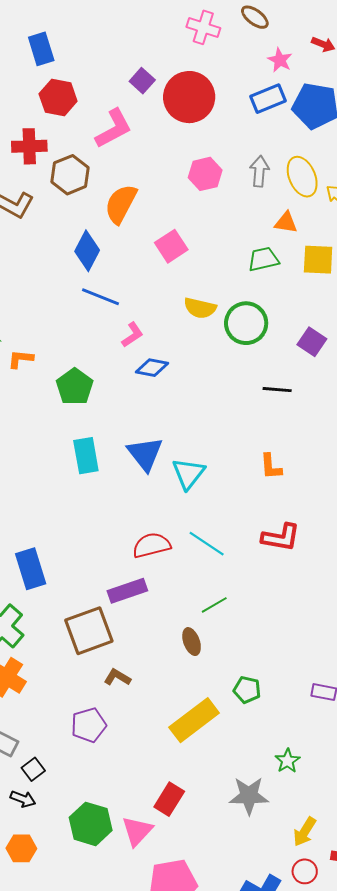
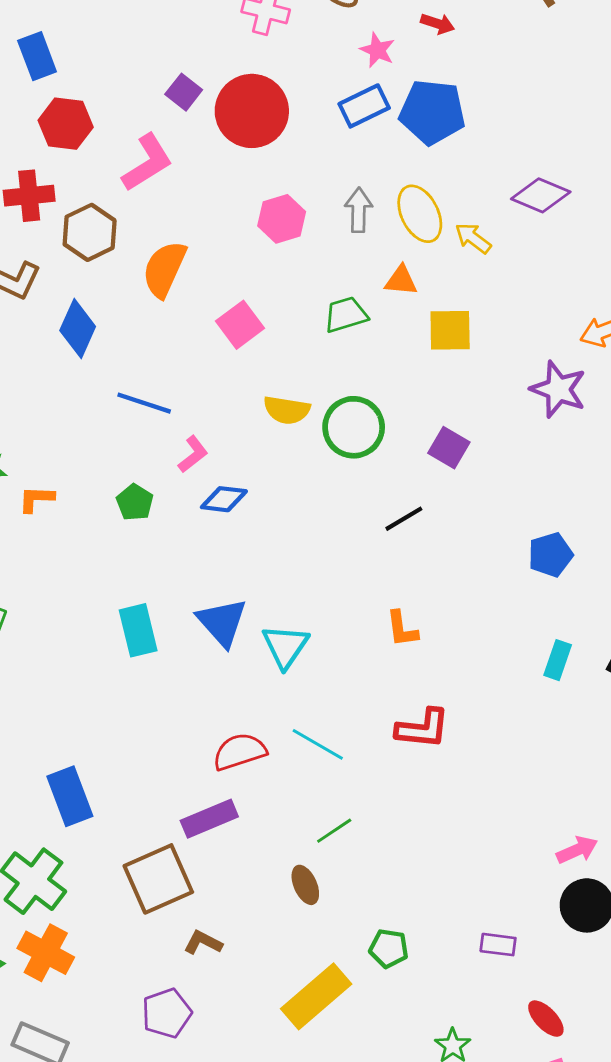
blue diamond: (87, 251) -> (78, 329), moved
green trapezoid: (263, 259) -> (346, 315), moved
green pentagon: (75, 387) -> (135, 502), moved, size x0.7
black line: (277, 390) -> (404, 519), turned -32

